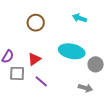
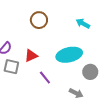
cyan ellipse: (72, 51) -> (69, 55), turned -35
purple line: (41, 81) -> (45, 77), moved

